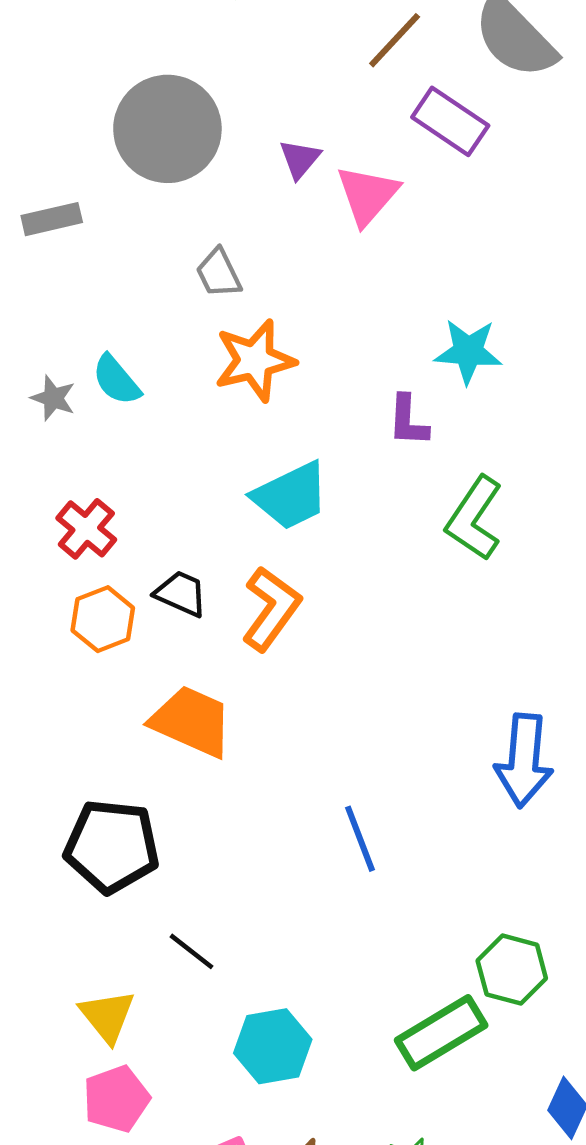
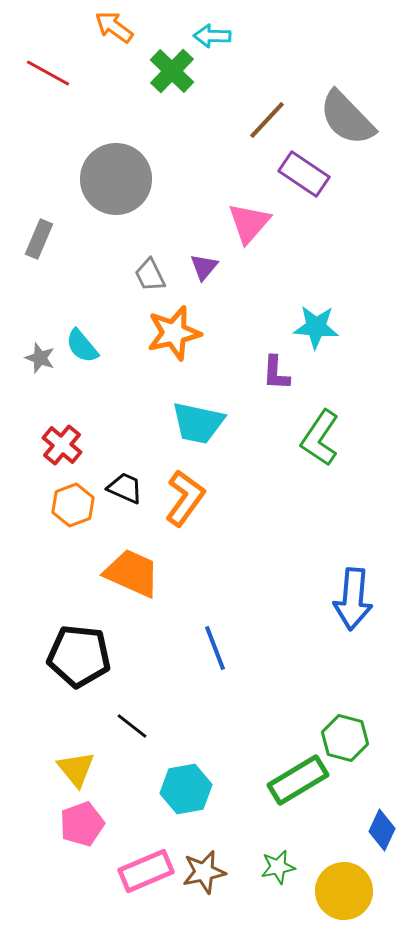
purple triangle: (300, 159) -> (204, 267), moved
gray rectangle: (52, 219) -> (39, 239), turned -54
cyan trapezoid: (291, 496) -> (198, 423), turned 38
blue line: (360, 839) -> (215, 648), moved

